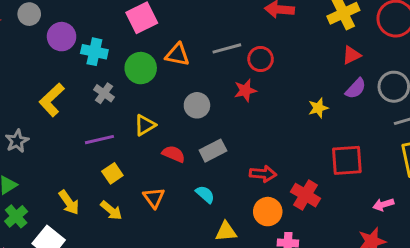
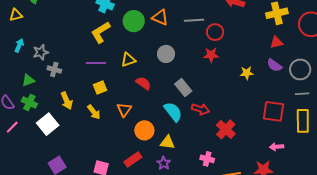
purple semicircle: (356, 88) -> (274, 65), turned 70
red star: (245, 90) -> (211, 55), moved
gray cross: (104, 93) -> (54, 69), moved, turned -32
yellow L-shape: (52, 100) -> (101, 32), moved
gray rectangle: (213, 151) -> (183, 88), moved, turned 66
red square: (347, 160) -> (273, 111), moved
cyan semicircle: (205, 194) -> (173, 112), moved, size x1.5
orange circle: (268, 212) -> (144, 130), moved
green cross: (16, 216) -> (29, 102), turned -35

